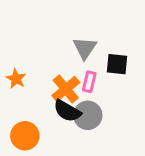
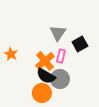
black square: (117, 64) -> (80, 44), turned -35
orange circle: (25, 136) -> (42, 93), moved

